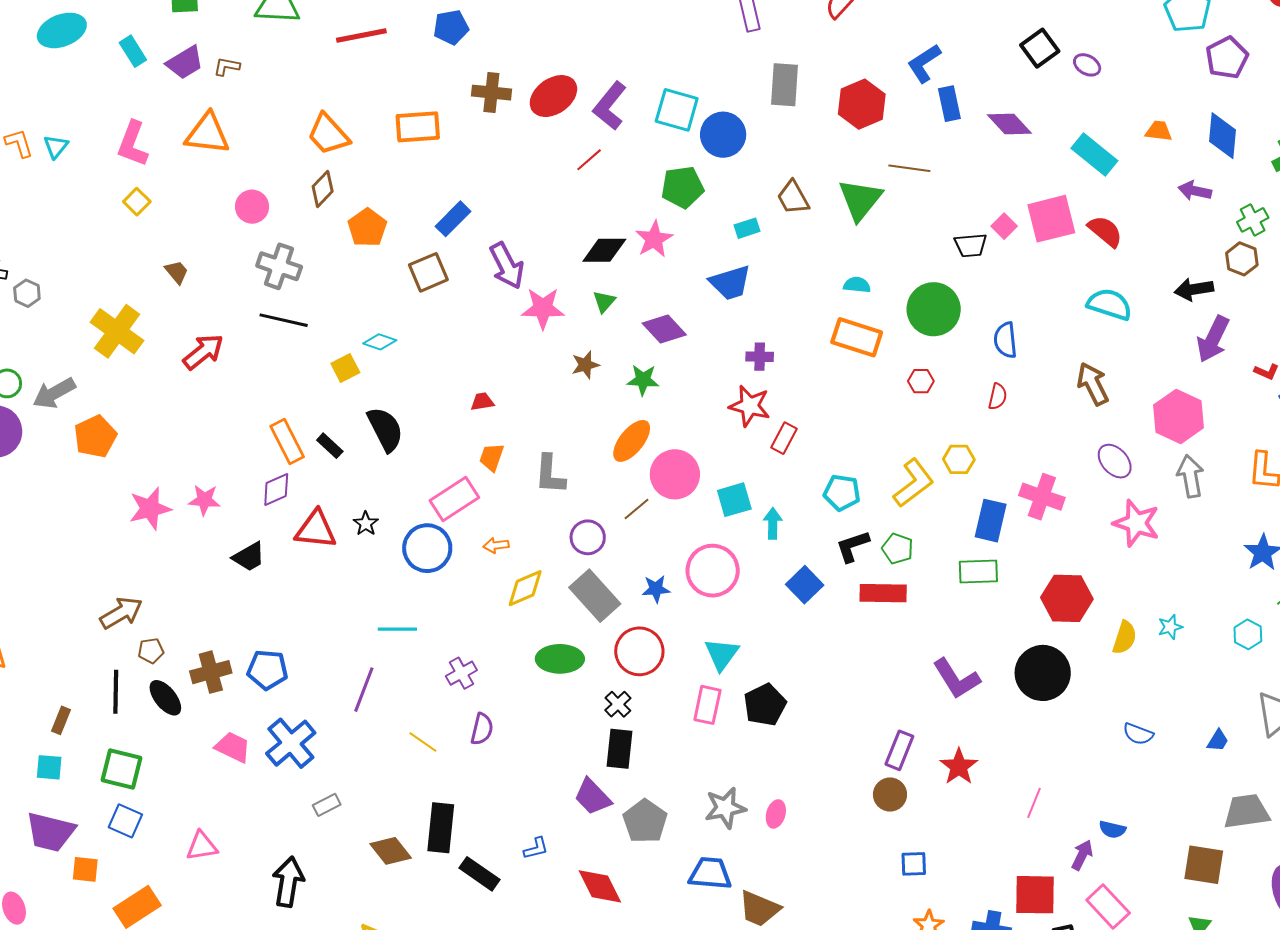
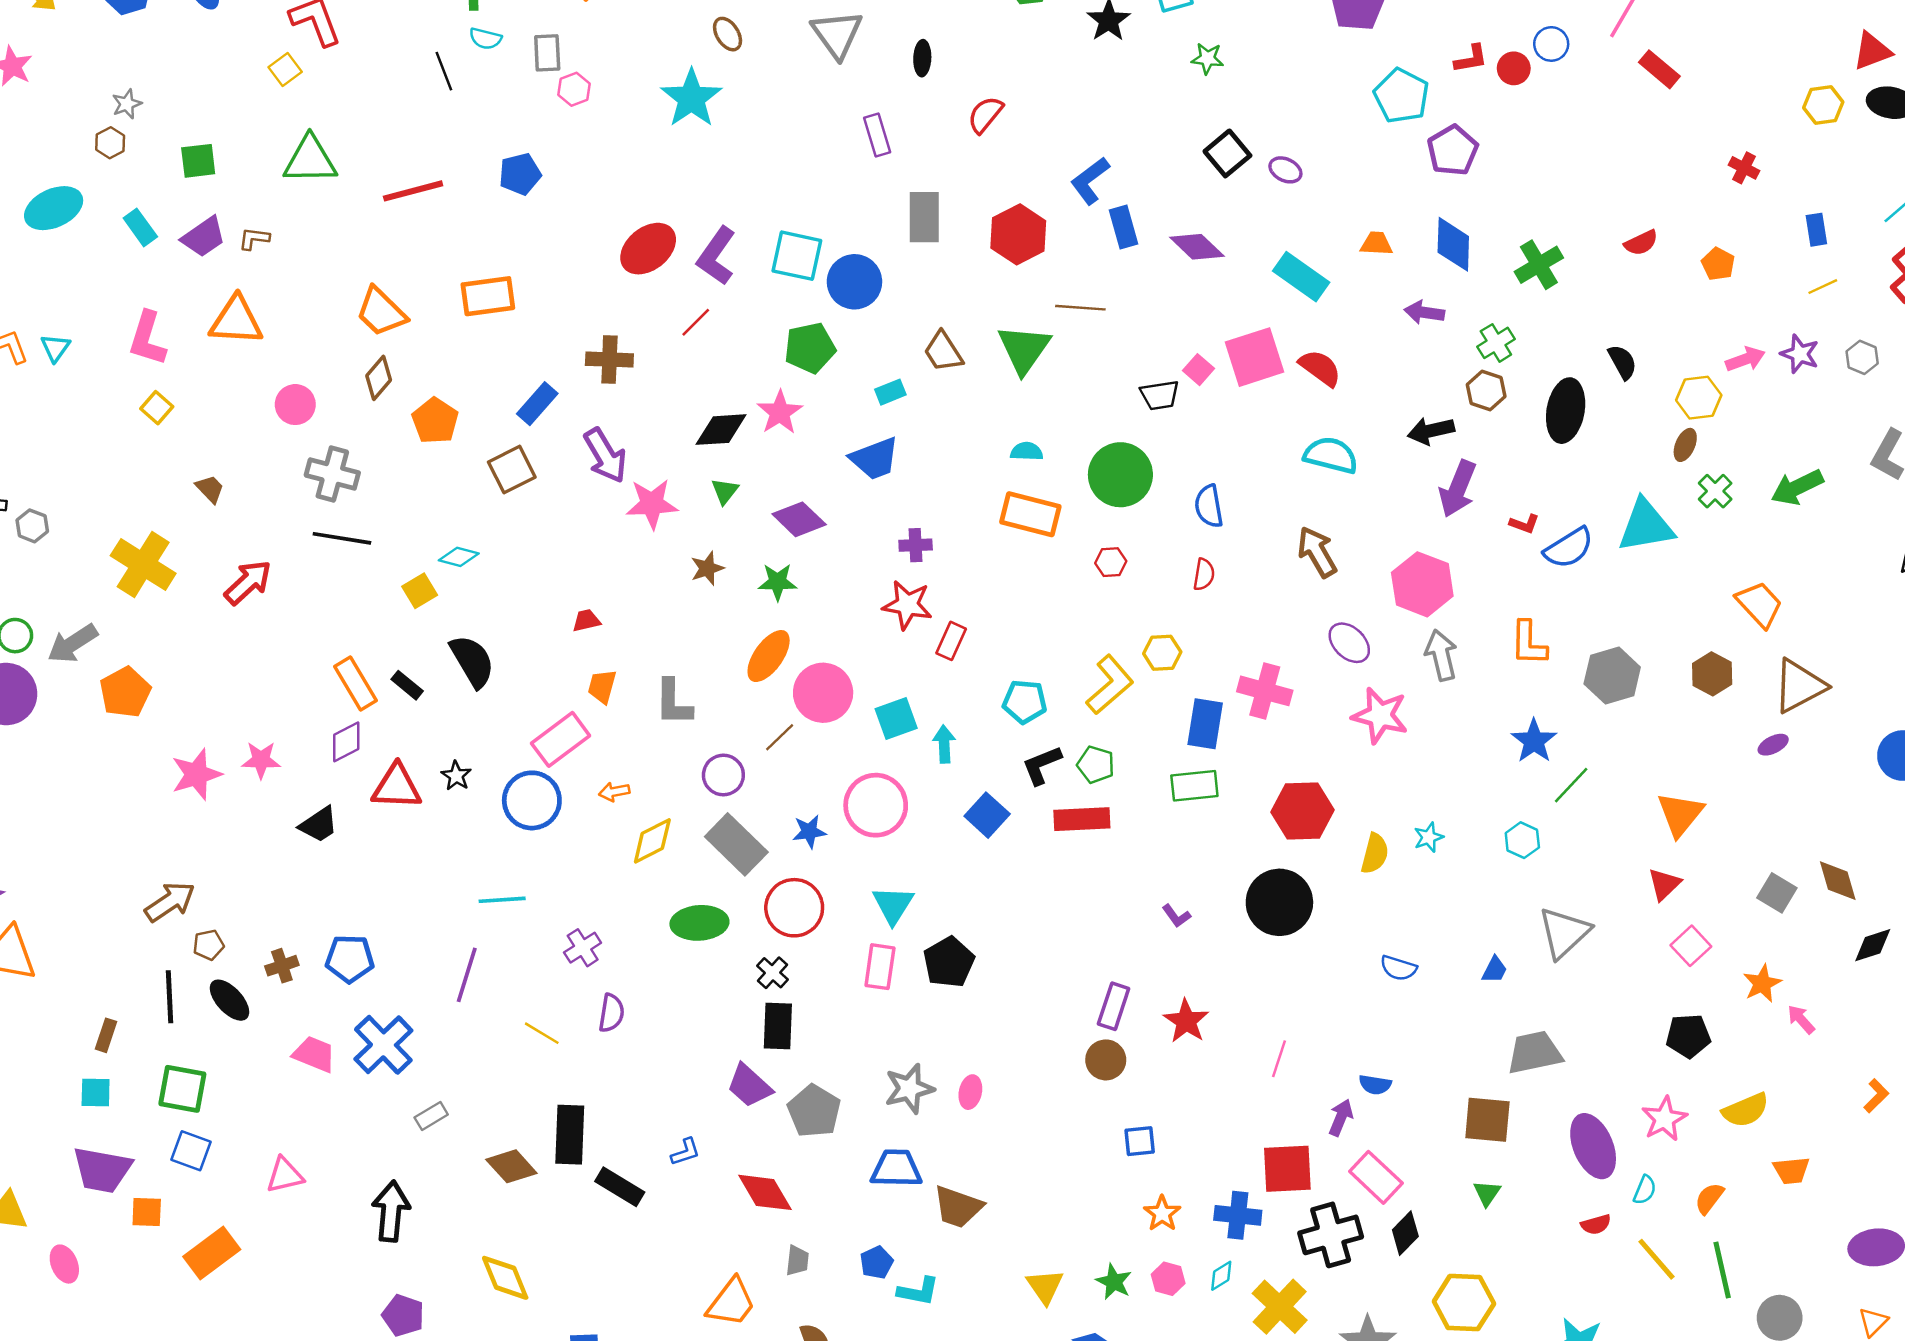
brown cross: (491, 93) -> (609, 360), moved
brown cross: (211, 672) -> (282, 966), size x0.7
purple L-shape: (956, 679) -> (1176, 916), size x0.5

